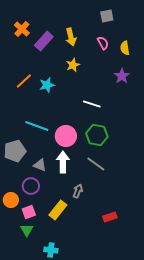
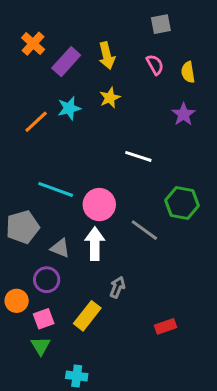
cyan star: (47, 85) -> (69, 108), moved
green hexagon: (97, 135) -> (182, 203), moved
gray line: (96, 164) -> (144, 230), moved

